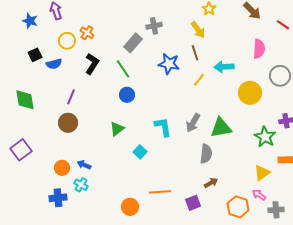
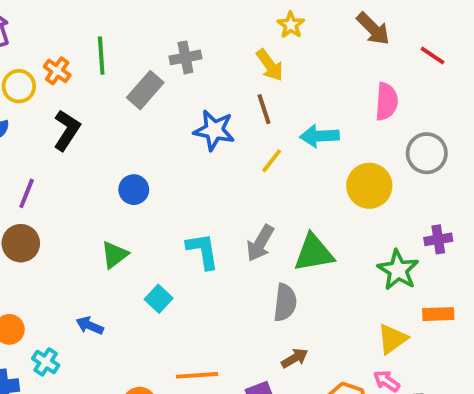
green line: (123, 69) -> (101, 56), moved, turned 30
blue arrow: (84, 165) -> (90, 326), moved

